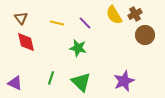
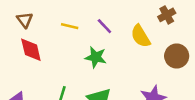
yellow semicircle: (114, 15) -> (141, 36), moved
brown circle: (145, 35) -> (177, 56), moved

